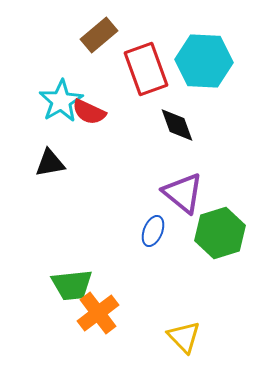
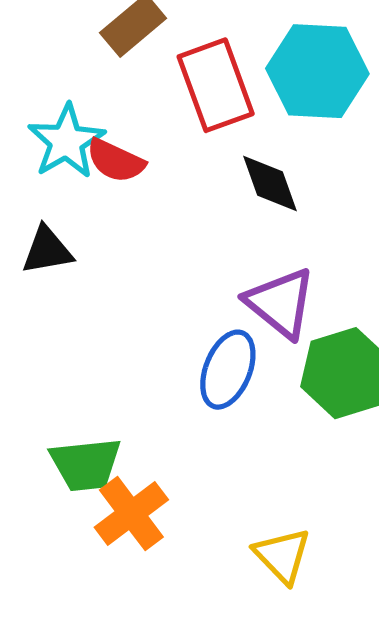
blue ellipse: (153, 231) -> (228, 370), size x1.4

